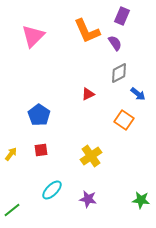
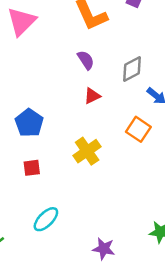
purple semicircle: (115, 43) -> (86, 60), moved
yellow cross: (91, 156) -> (87, 151), moved
purple star: (88, 199) -> (104, 249), moved

